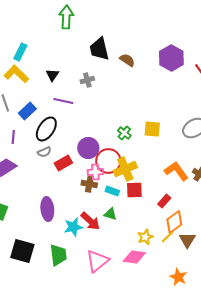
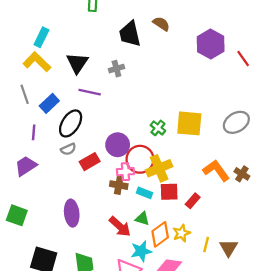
brown semicircle: (127, 60) -> (161, 24), moved
black triangle: (52, 75) -> (77, 63), size x1.5
yellow square: (152, 129) -> (189, 123), size x1.4
red rectangle: (164, 201) -> (193, 201), moved
orange diamond: (174, 222) -> (160, 234), moved
cyan star: (73, 227) -> (141, 251), moved
yellow star: (145, 237) -> (181, 233), moved
yellow line: (167, 237) -> (206, 244), turned -32

